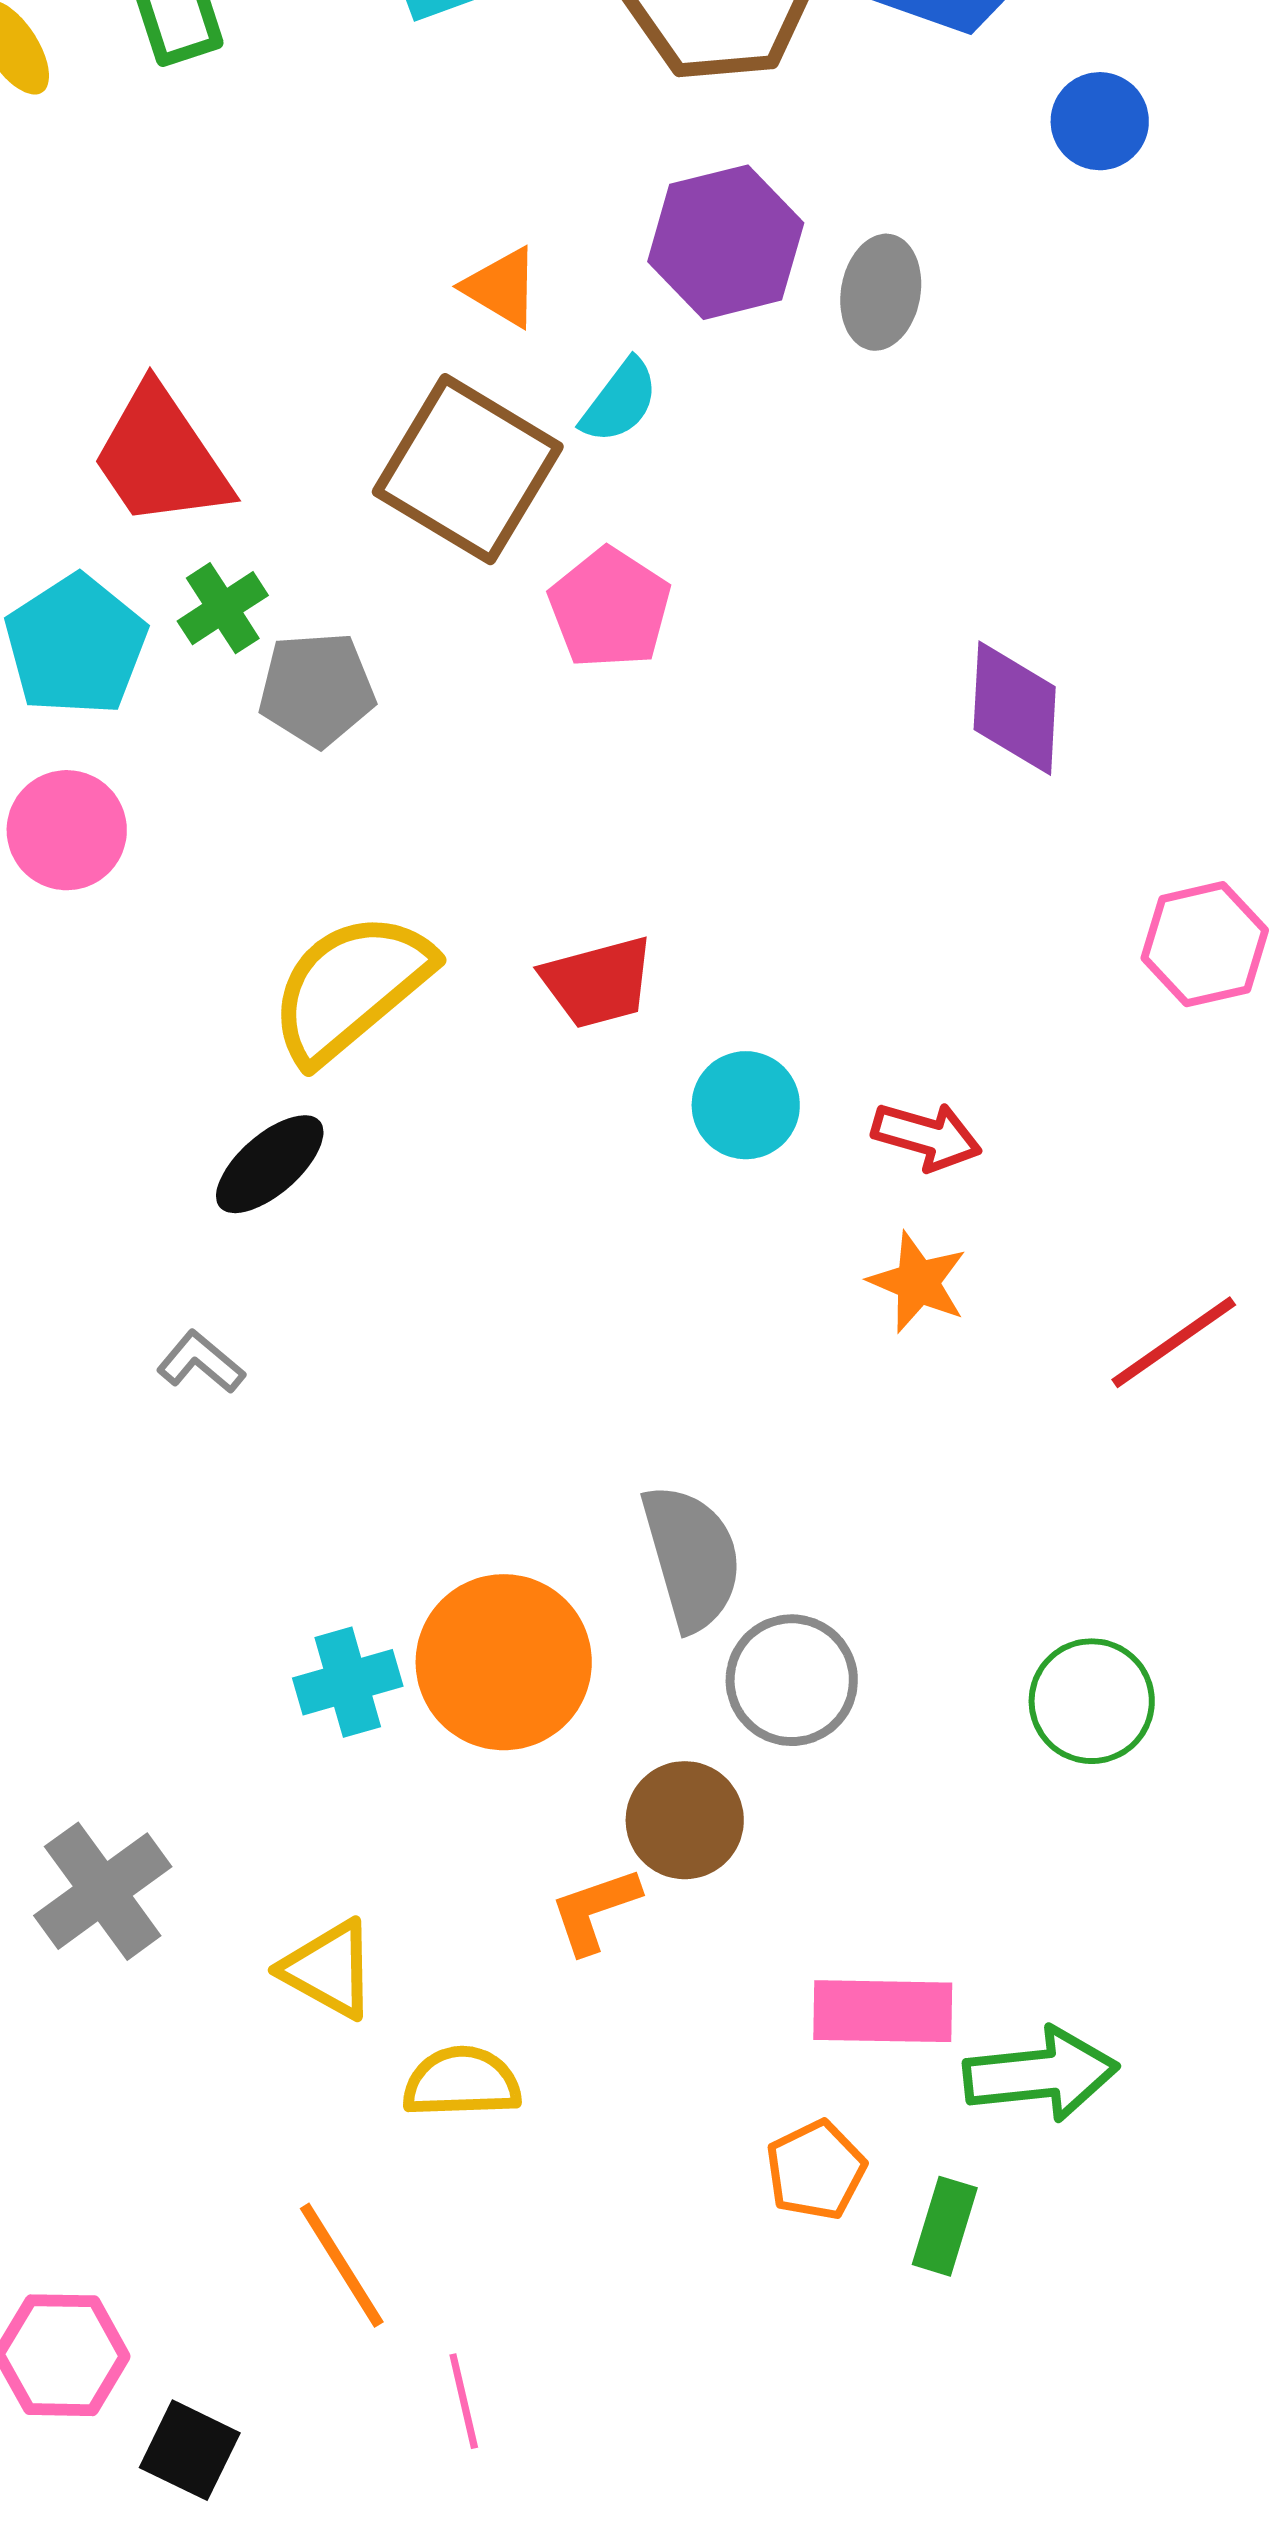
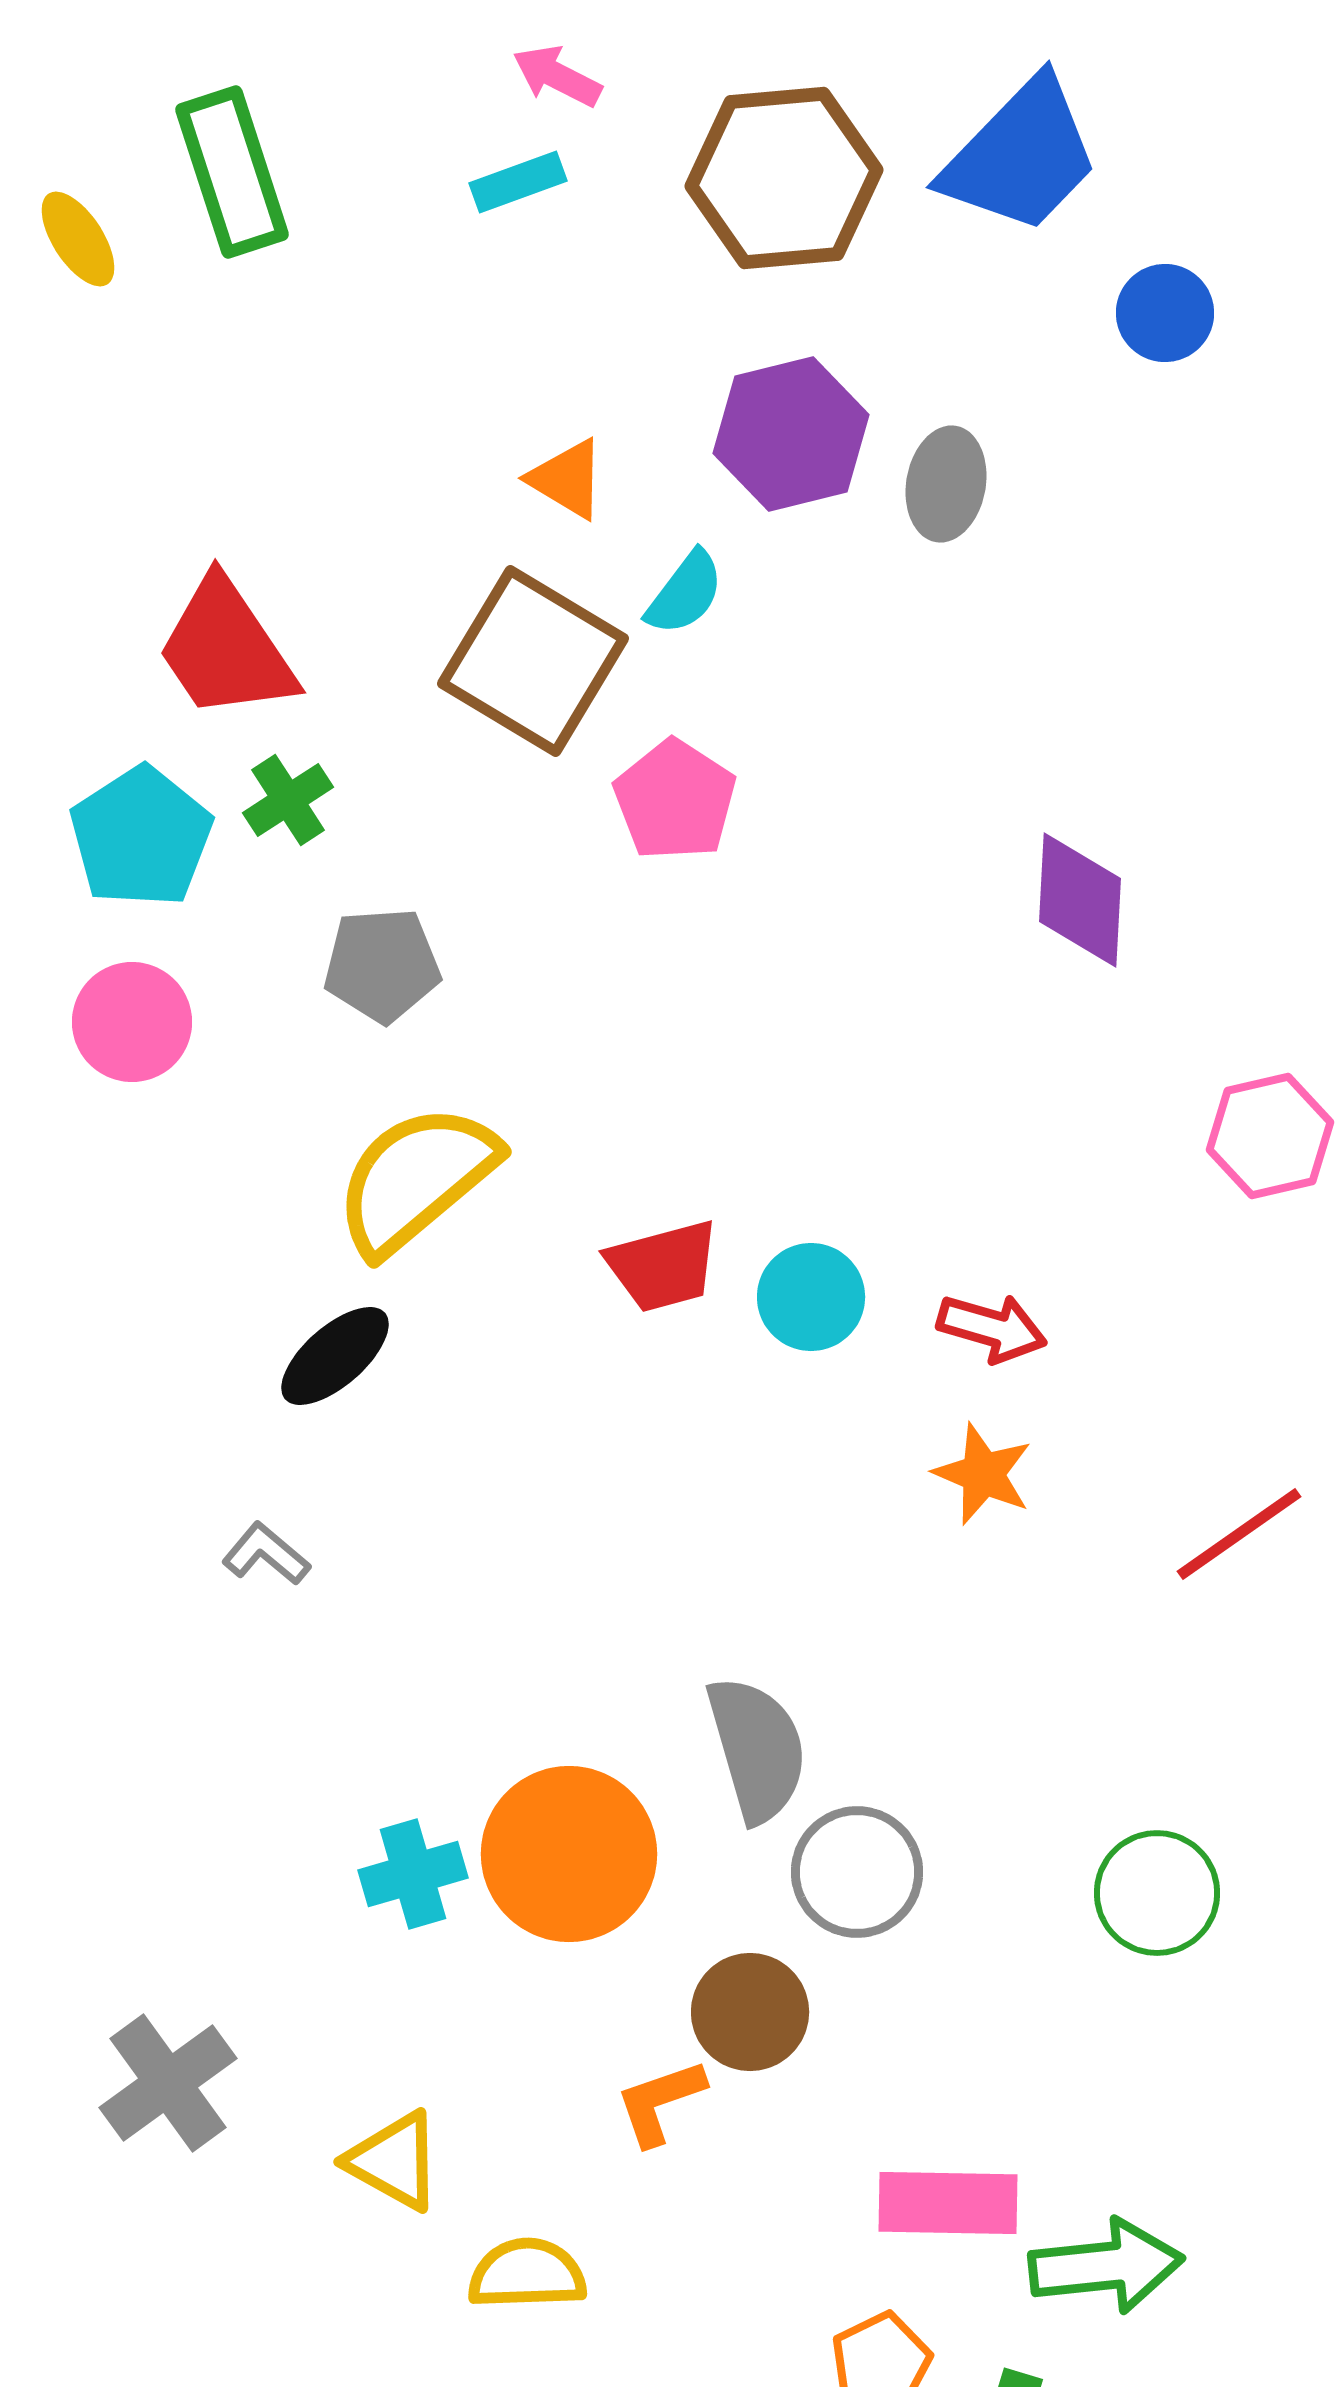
gray pentagon: (317, 689) -> (382, 965), moved
red trapezoid: (598, 982) -> (663, 1266), moved

